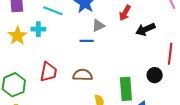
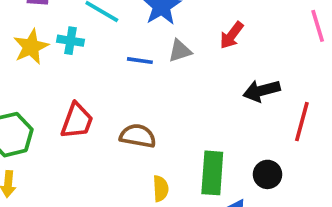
black arrow: (145, 29) -> (261, 91), moved
blue line: (87, 41) -> (140, 61), moved
black circle: (155, 75) -> (268, 174), moved

